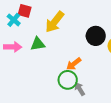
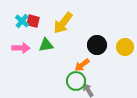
red square: (25, 11) -> (33, 21), moved
black circle: (96, 36) -> (97, 45), moved

